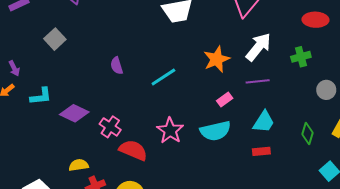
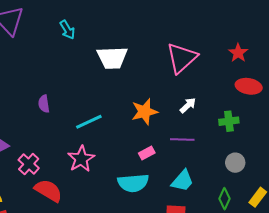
white arrow: (258, 47) -> (188, 105), size x0.6
gray circle: (326, 90) -> (235, 163), moved
pink star: (170, 131) -> (81, 159), moved

